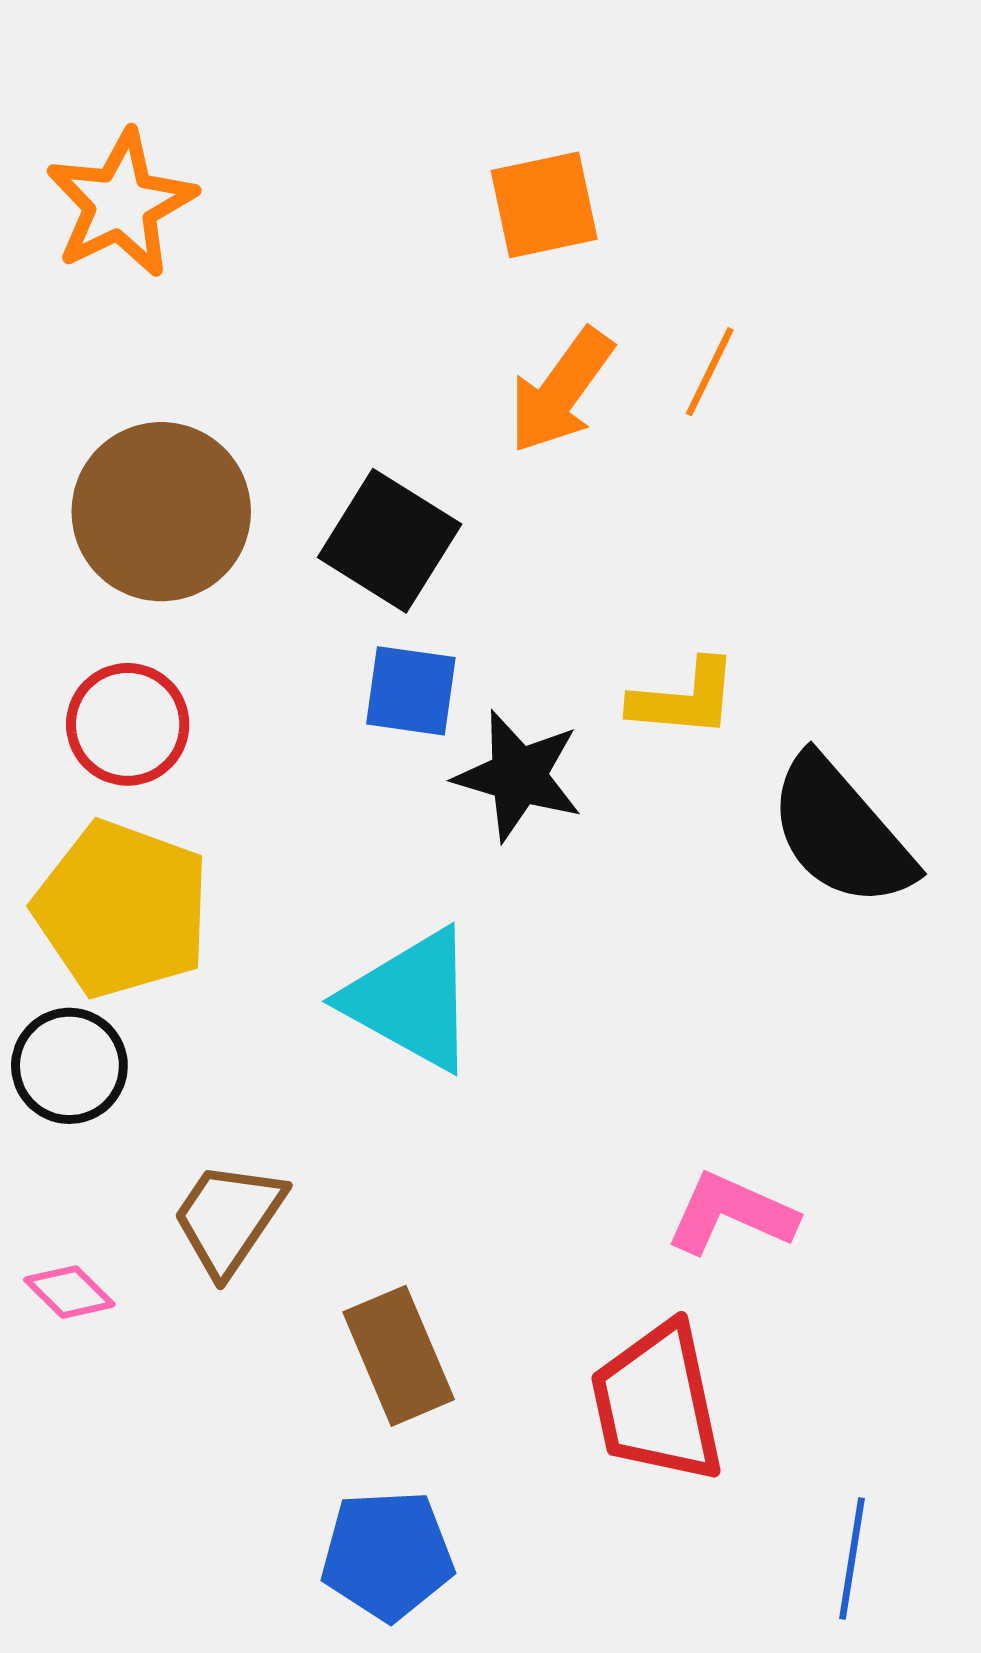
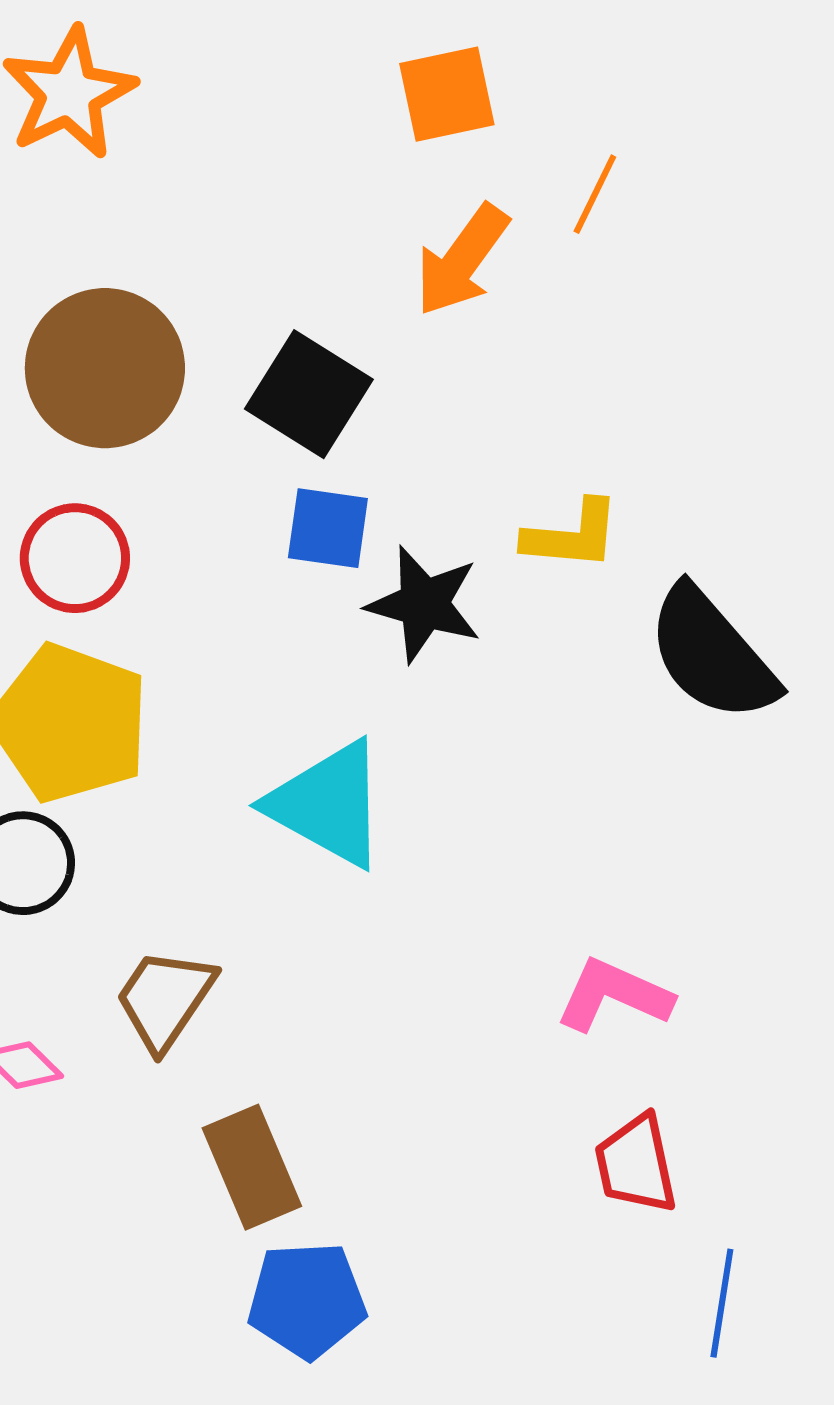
orange line: (710, 372) -> (595, 194), moved
brown rectangle: (399, 1356) -> (252, 1167), moved
red trapezoid: (657, 1403) -> (636, 1164), moved, size x0.7

